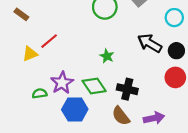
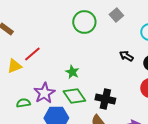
black arrow: (150, 43) -> (126, 56), size x0.6
green star: (107, 56) -> (72, 72), moved

